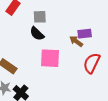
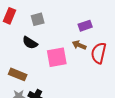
black semicircle: (37, 34) -> (30, 43), moved
brown arrow: (76, 41) -> (79, 45), moved

